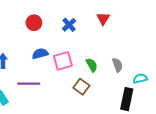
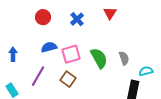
green semicircle: (92, 65) -> (99, 58), size x1.5
purple line: (29, 84) -> (38, 76), turned -60
brown square: (81, 87) -> (68, 79), moved

